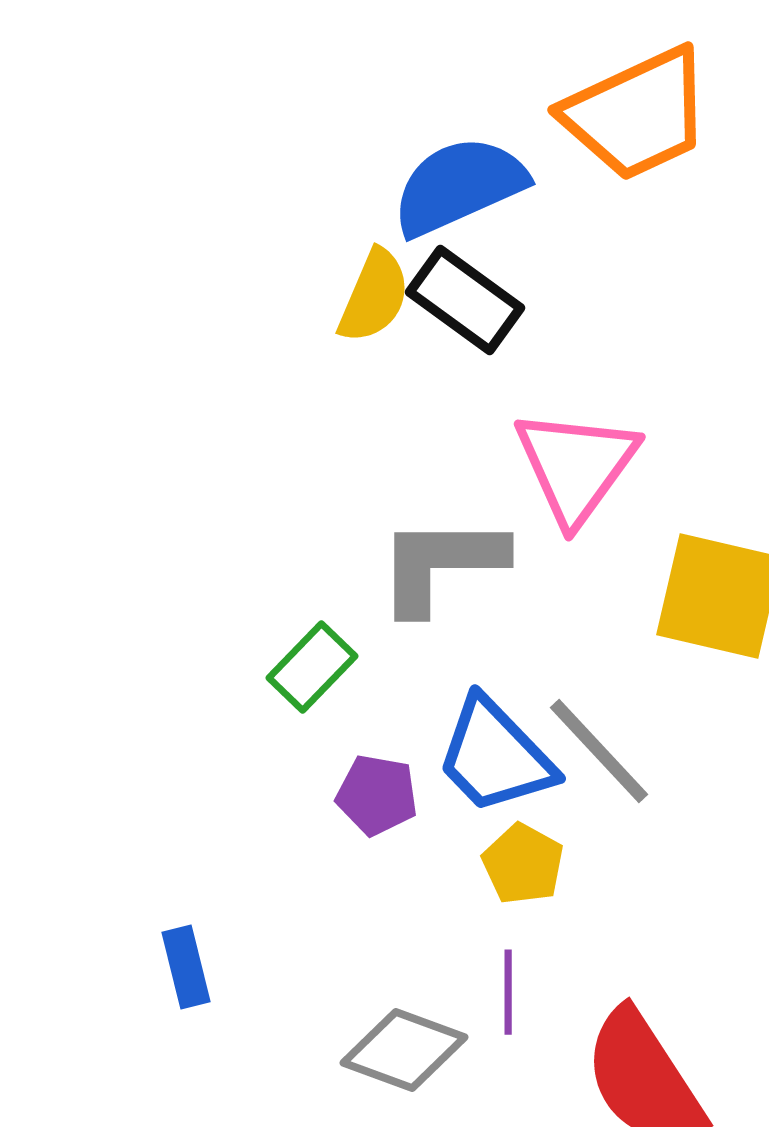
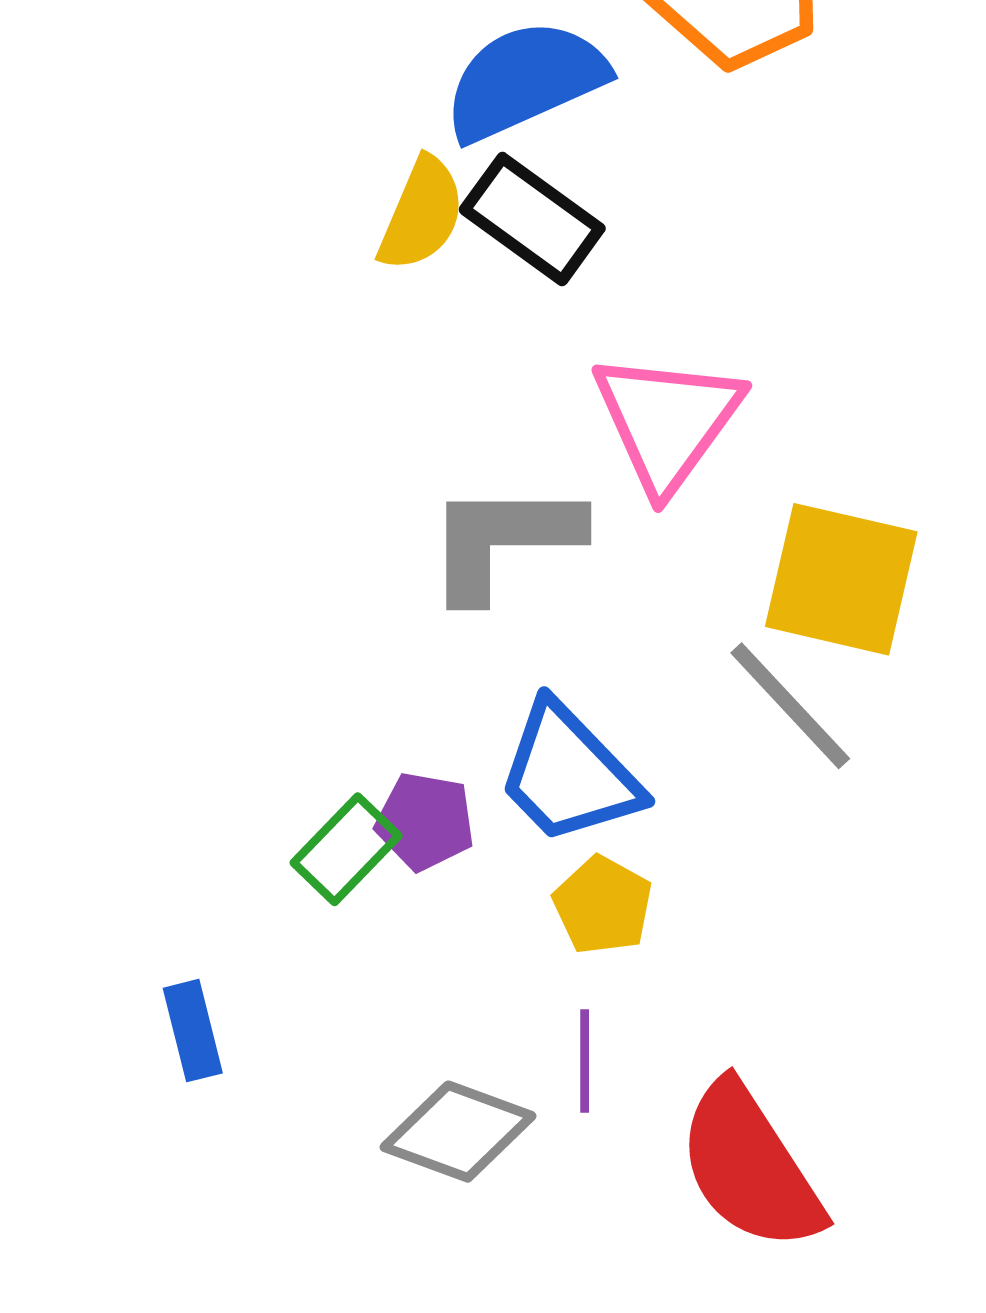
green rectangle: (312, 667) -> (346, 849), moved
gray line: (599, 751) -> (790, 706), moved

